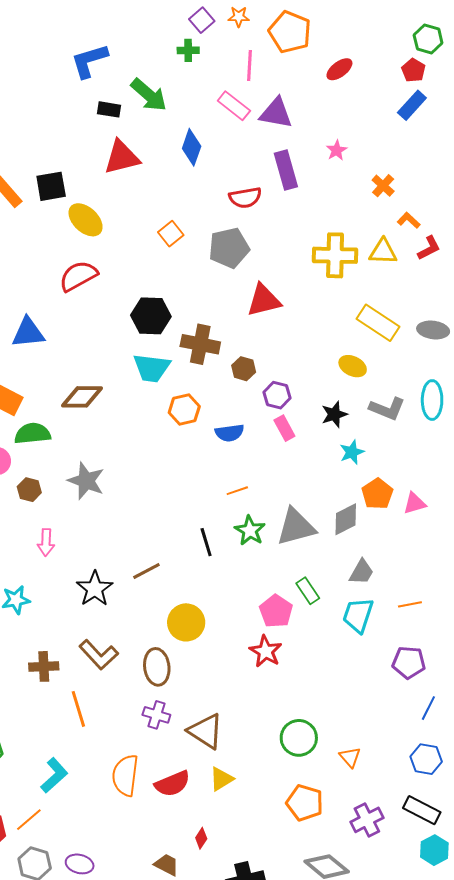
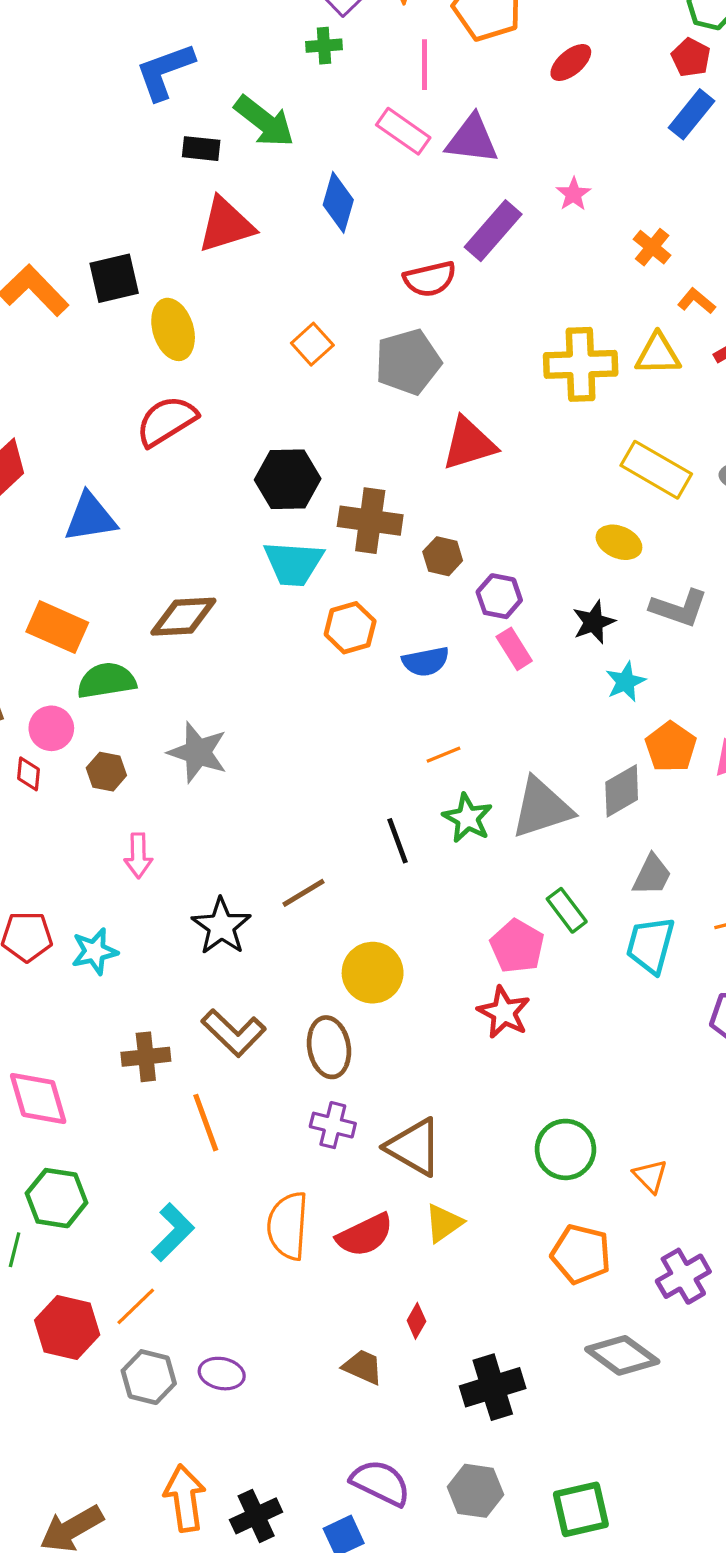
purple rectangle: (286, 170) -> (493, 231), turned 60
yellow ellipse: (86, 220) -> (173, 329), turned 33

